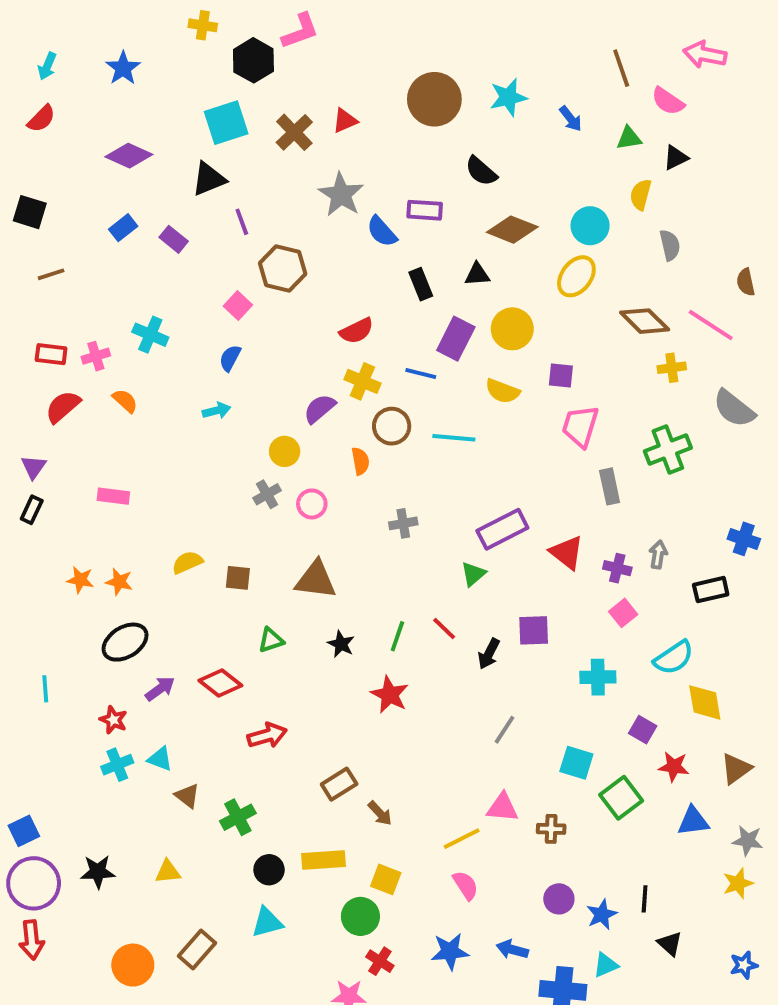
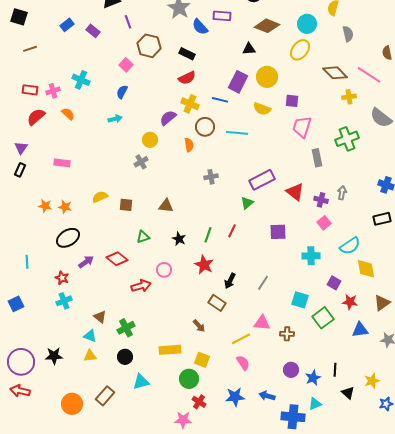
black rectangle: (421, 284) -> (187, 54), moved, turned -42
pink circle: (312, 504) -> (164, 270), moved
brown triangle: (316, 580) -> (166, 206), size x0.7
black rectangle: (711, 590) -> (382, 219), moved
red line: (444, 628) -> (232, 231), turned 72
black arrow: (489, 654) -> (230, 281), moved
cyan triangle: (160, 759) -> (90, 336), moved
brown rectangle: (339, 784) -> (217, 303), moved, turned 66
blue square: (24, 831) -> (16, 304), moved
black circle: (269, 870) -> (125, 357), moved
yellow star: (738, 883) -> (372, 381), moved
red arrow: (32, 940) -> (20, 391), turned 108

